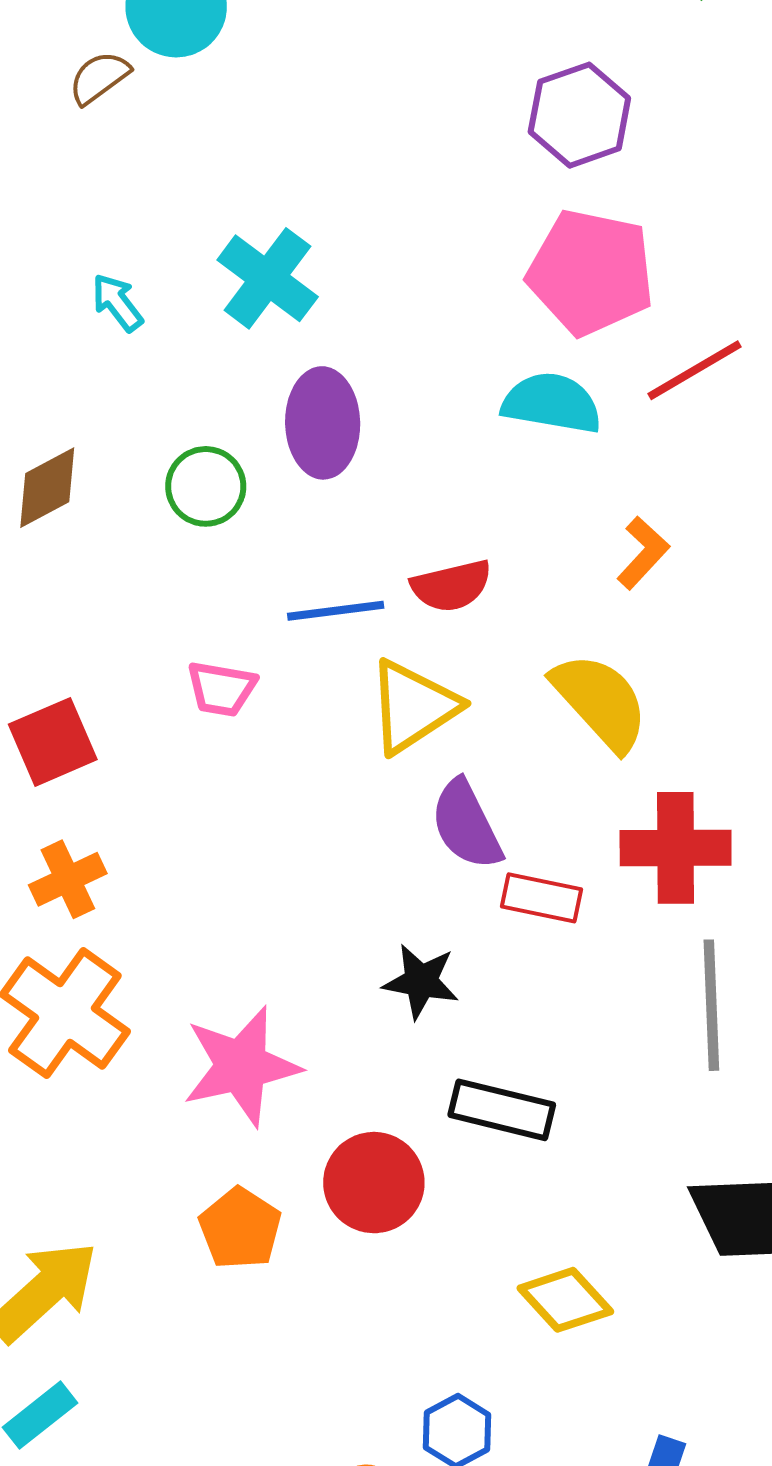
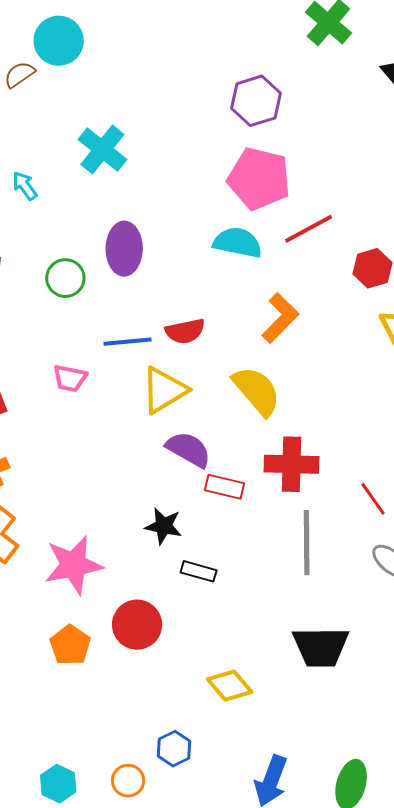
cyan cross: (268, 278) -> (102, 149), moved
orange L-shape: (643, 553) -> (280, 318), size x1.4
purple semicircle: (466, 825) -> (189, 449), turned 144
black rectangle: (502, 1110) -> (199, 571), moved, size x0.7

